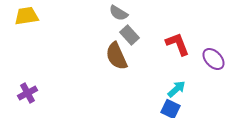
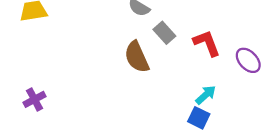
gray rectangle: (130, 35) -> (164, 33), moved

